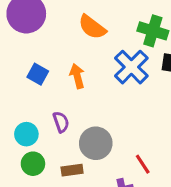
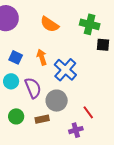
blue cross: (131, 67) -> (65, 70), moved
purple semicircle: (61, 122) -> (33, 88), size x1.5
cyan circle: (26, 134) -> (11, 81), moved

